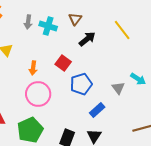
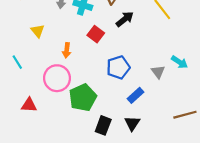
red square: (63, 63) -> (96, 34), moved
pink circle: (38, 94) -> (57, 78), moved
green pentagon: (30, 130) -> (83, 98), moved

